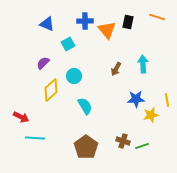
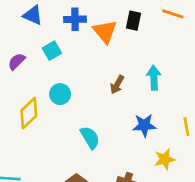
blue triangle: (47, 24) -> (33, 15), moved
purple semicircle: (43, 63) -> (17, 61), moved
cyan semicircle: (85, 106) -> (90, 138), moved
yellow star: (151, 115) -> (165, 159), moved

